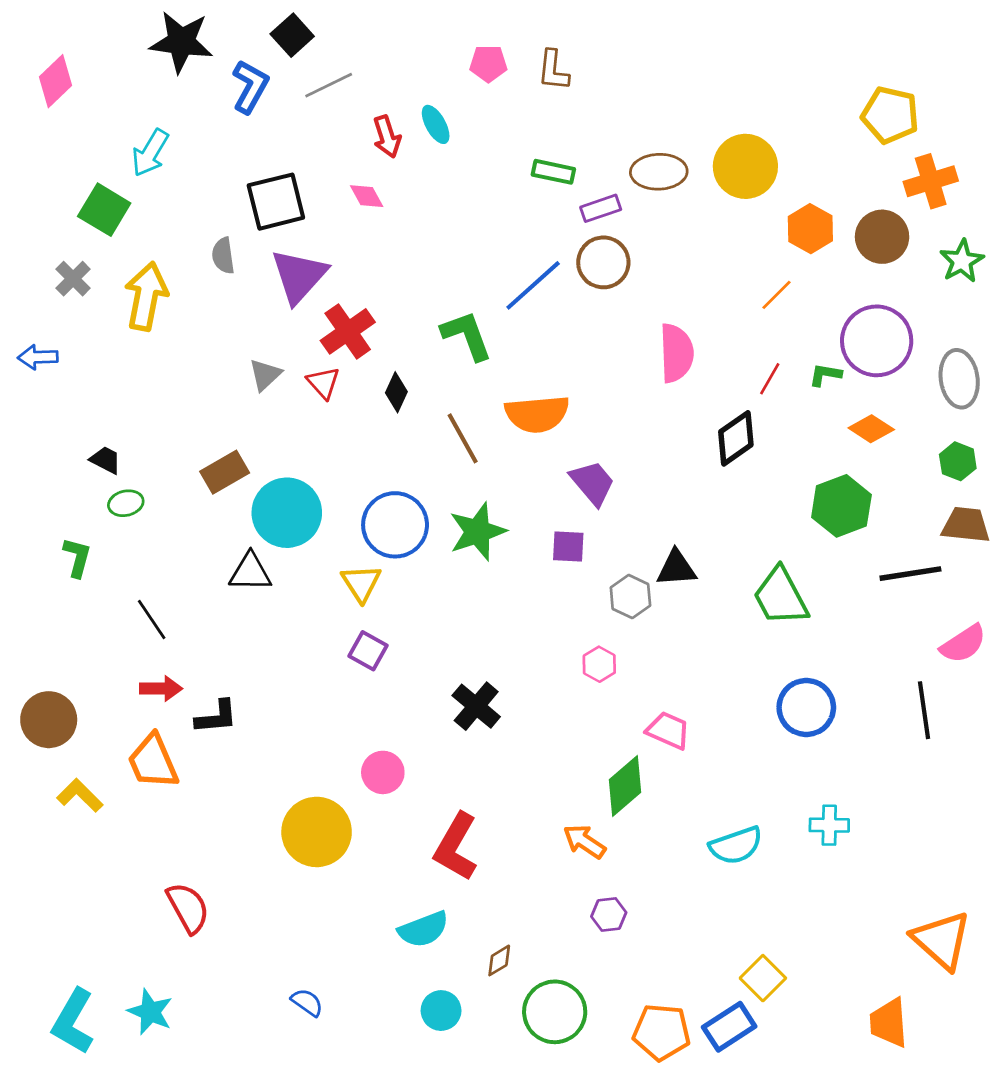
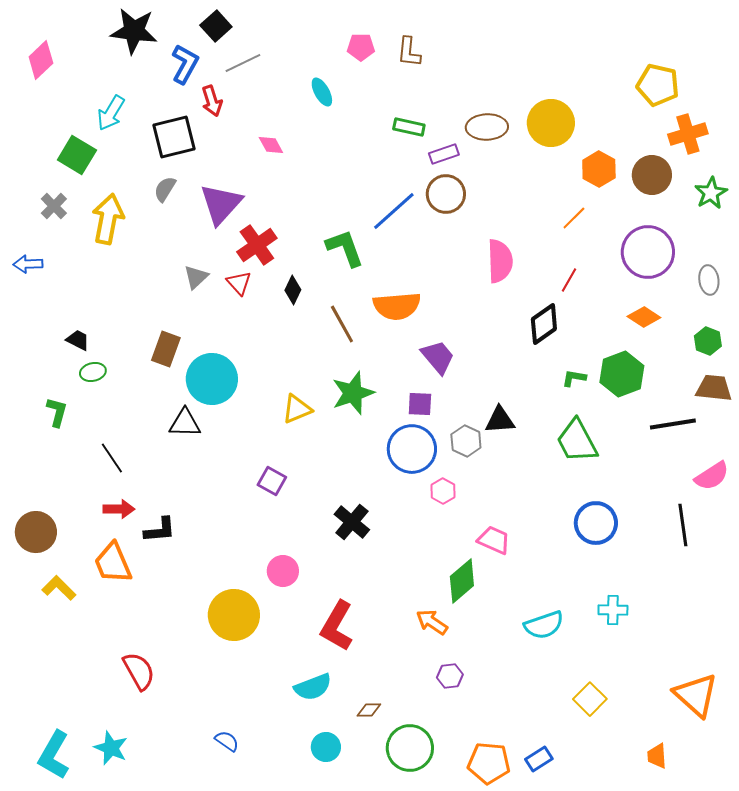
red arrow: (387, 137) -> (212, 101), moved
black square: (276, 202) -> (174, 137), moved
gray semicircle: (223, 256) -> (165, 189), turned 40
green L-shape: (825, 375) -> (574, 378), moved
gray ellipse: (959, 379) -> (709, 280), size x0.7
brown rectangle: (225, 472) -> (166, 349), turned -40
blue circle: (395, 525) -> (412, 449), moved
yellow triangle: (361, 583) -> (297, 409), moved, turned 40
brown diamond: (499, 960) -> (369, 710), turned 30
yellow square: (763, 978) -> (590, 699), moved
orange trapezoid: (889, 1023) -> (657, 756), size x0.7
blue rectangle: (729, 1027) -> (539, 759), size x0.7

